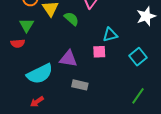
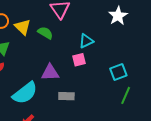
cyan square: (138, 57) -> (118, 72), moved, turned 30

